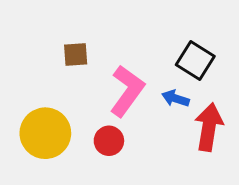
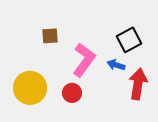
black square: (195, 61) -> (129, 40), turned 30

